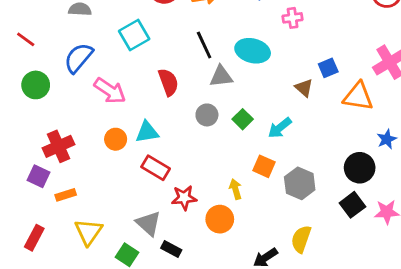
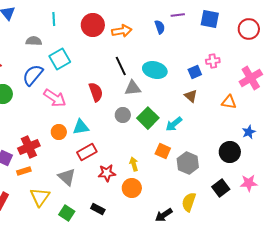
pink cross: (293, 18) -> (213, 61), moved
cyan square: (134, 35) -> (60, 59), moved
blue square: (328, 68) -> (195, 72), moved
orange triangle: (358, 96) -> (229, 102), size x0.7
green square: (243, 119) -> (148, 118), size x1.5
red cross: (59, 146) -> (29, 147), moved
red rectangle: (156, 168) -> (87, 152), turned -60
yellow arrow: (235, 189) -> (134, 164), moved
black square: (352, 205) -> (221, 188), moved
gray triangle: (148, 223) -> (67, 177), moved

